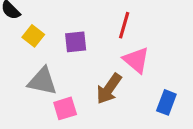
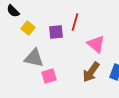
red line: (124, 25) -> (75, 22), moved
brown arrow: (109, 89) -> (91, 72), moved

